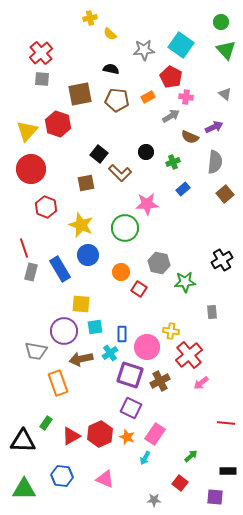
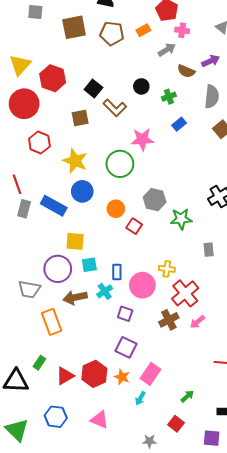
red hexagon: (58, 124) -> (53, 78), moved
blue rectangle: (60, 269) -> (54, 206), turned -30
purple square: (130, 375) -> (125, 314), size x0.6
brown cross: (160, 381) -> (169, 320), moved
green triangle: (24, 489) -> (17, 430), turned 45

